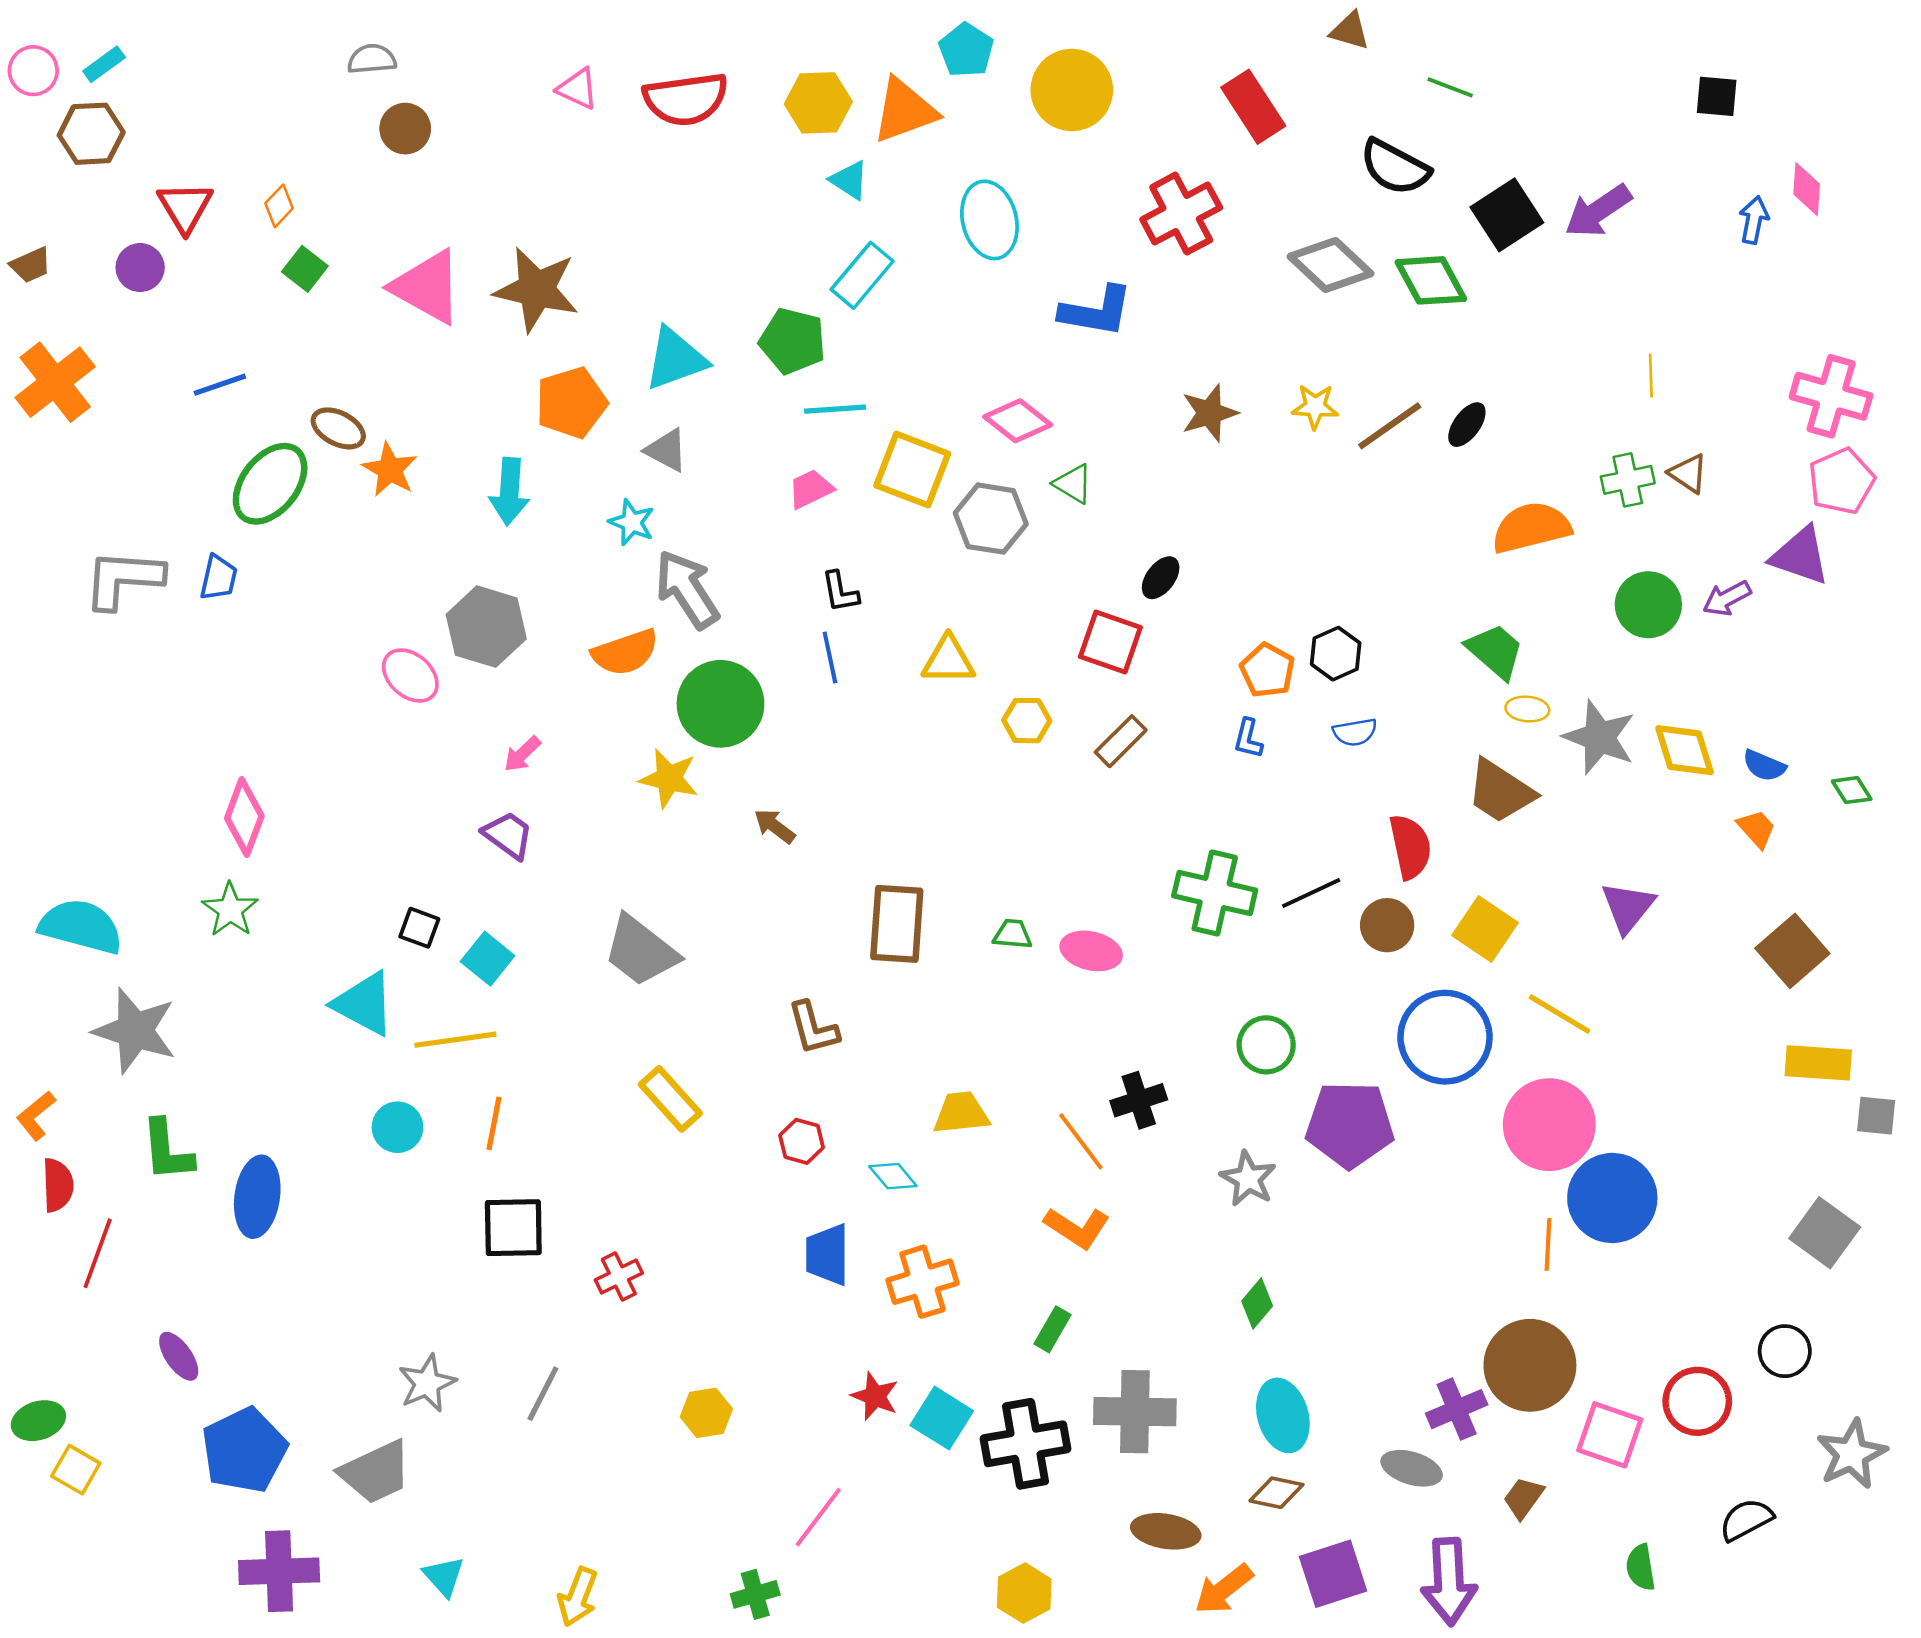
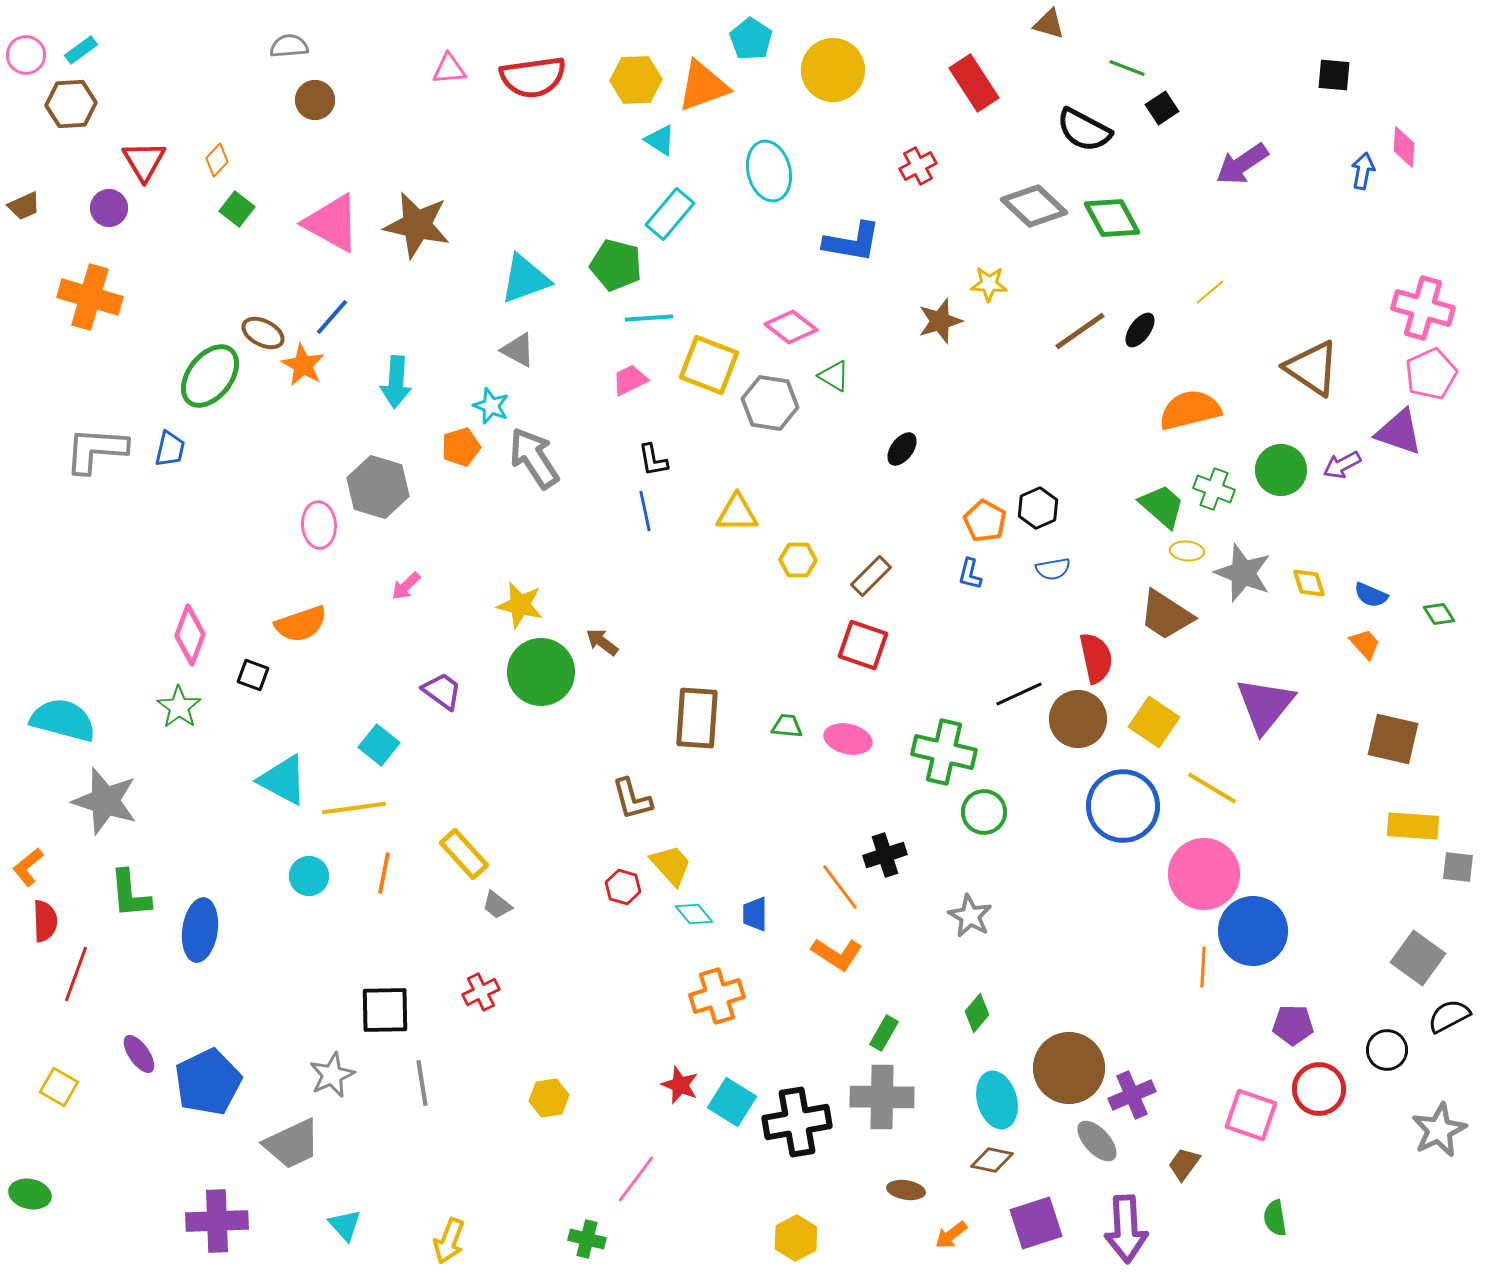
pink triangle: (578, 89) -> (449, 69), turned -30
red cross: (1181, 214) -> (918, 166), size x0.6
black square: (1507, 215) -> (1162, 108), moved, size x0.6
yellow line: (1651, 376) -> (1210, 292), moved, turned 52
orange cross: (55, 382) -> (90, 297), moved, turned -36
blue line: (220, 385) -> (332, 317), moved, turned -30
orange pentagon: (571, 403) -> (461, 447), moved, size x0.7
yellow star: (1315, 407) -> (989, 284), moved
brown triangle: (1688, 473) -> (1312, 368), size x1.8
green cross: (1628, 480) -> (1214, 489), moved, turned 33
red square: (1110, 642) -> (863, 645), moved
orange semicircle: (625, 652) -> (301, 624), moved
pink ellipse: (410, 676) -> (319, 525), turned 45
green circle: (720, 704) -> (541, 672), moved
yellow diamond: (1684, 750) -> (1309, 583), size x0.7
purple trapezoid: (508, 835) -> (442, 691), moved
green cross: (1215, 893) -> (944, 752), moved
purple triangle: (1628, 907) -> (1265, 705), size x1.4
brown circle: (1387, 925) -> (1078, 719), size x1.4
black square: (419, 928) -> (253, 675), moved
gray trapezoid: (641, 951) -> (497, 905), moved, size x0.5
brown square: (1792, 951) -> (1393, 739), turned -36
yellow rectangle: (670, 1099) -> (464, 854), moved
yellow trapezoid: (961, 1113) -> (671, 865), moved, turned 54
purple pentagon: (1350, 1125) -> (1293, 1025), moved, size x0.6
black square: (513, 1228) -> (385, 1010), moved
blue trapezoid: (827, 1255) -> (755, 914), moved, size x0.7
green rectangle: (1053, 1329) -> (884, 1033), moved
brown circle: (1530, 1365) -> (1069, 1068), moved
gray line: (543, 1394) -> (422, 1083), turned -36
green ellipse: (38, 1421) -> (30, 1194), moved, turned 30
blue pentagon: (244, 1450) -> (208, 1082), moved
gray ellipse: (1412, 1468) -> (1097, 1141), turned 30
yellow square: (76, 1470) -> (59, 1087), moved
black semicircle: (1746, 1520) -> (1449, 1016), moved
brown ellipse: (1166, 1531) -> (906, 1190), size x0.7
orange arrow: (1224, 1589) -> (951, 1235), size x0.7
green cross: (755, 1594) -> (587, 1239), turned 30

